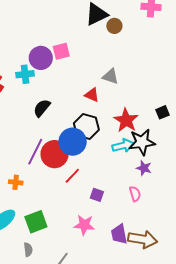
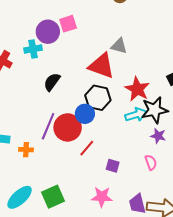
red triangle: (92, 95) -> (101, 66), size x1.8
blue circle: (73, 142) -> (85, 114), size x0.7
orange cross: (16, 182) -> (26, 150), moved

